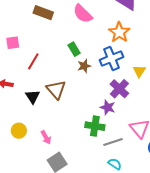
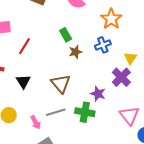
blue cross: (112, 58) -> (103, 45), size x0.7
purple cross: (119, 89) -> (121, 77), moved
brown triangle: (56, 90) -> (61, 84), moved
gray line: (113, 142) -> (56, 112), moved

